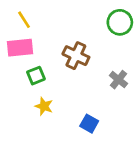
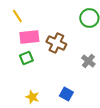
pink rectangle: (20, 48) -> (29, 37), moved
yellow star: (44, 106) -> (32, 97), moved

